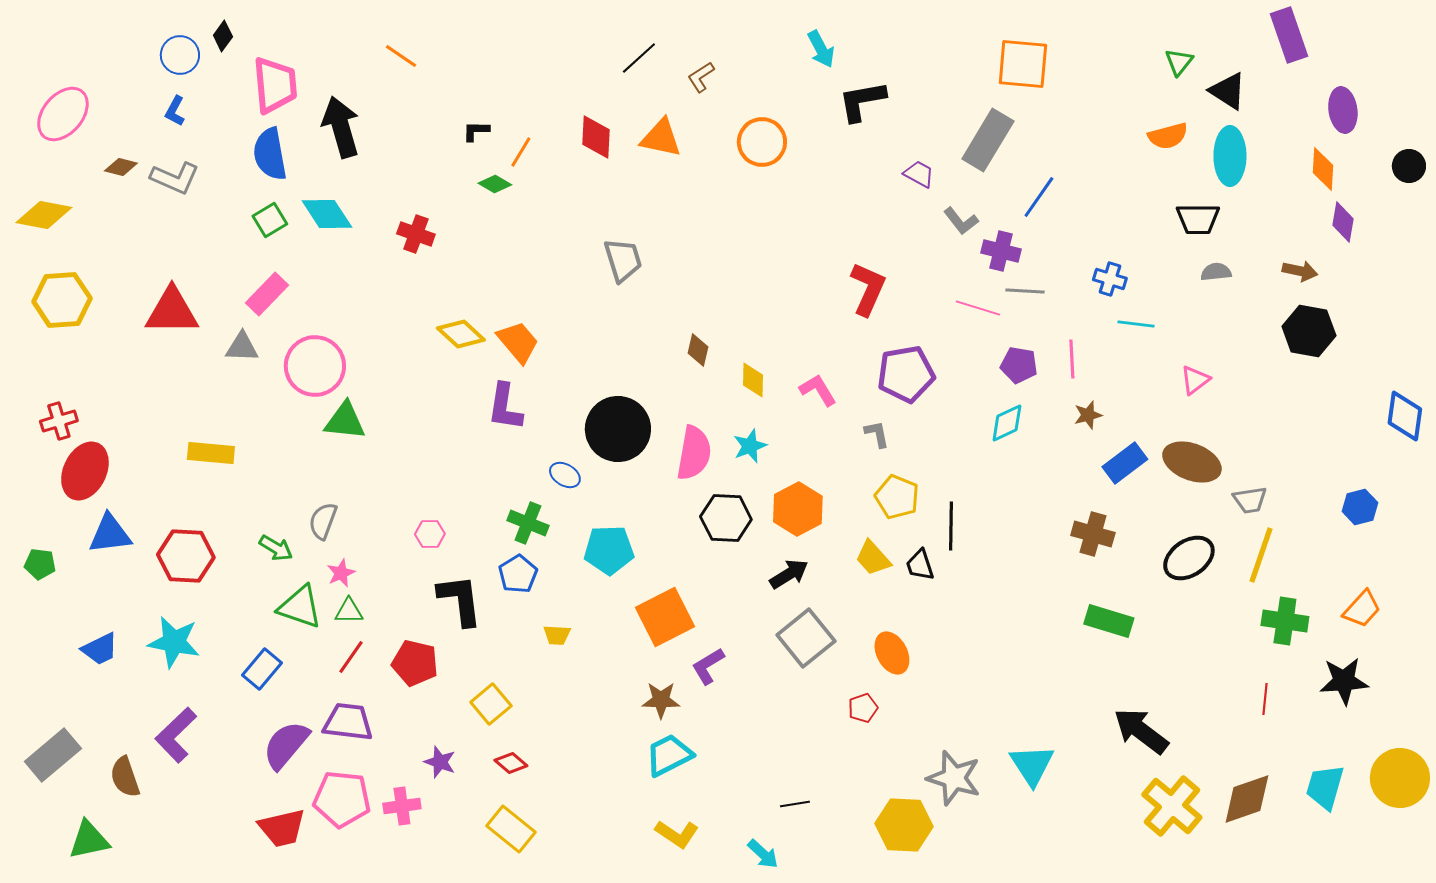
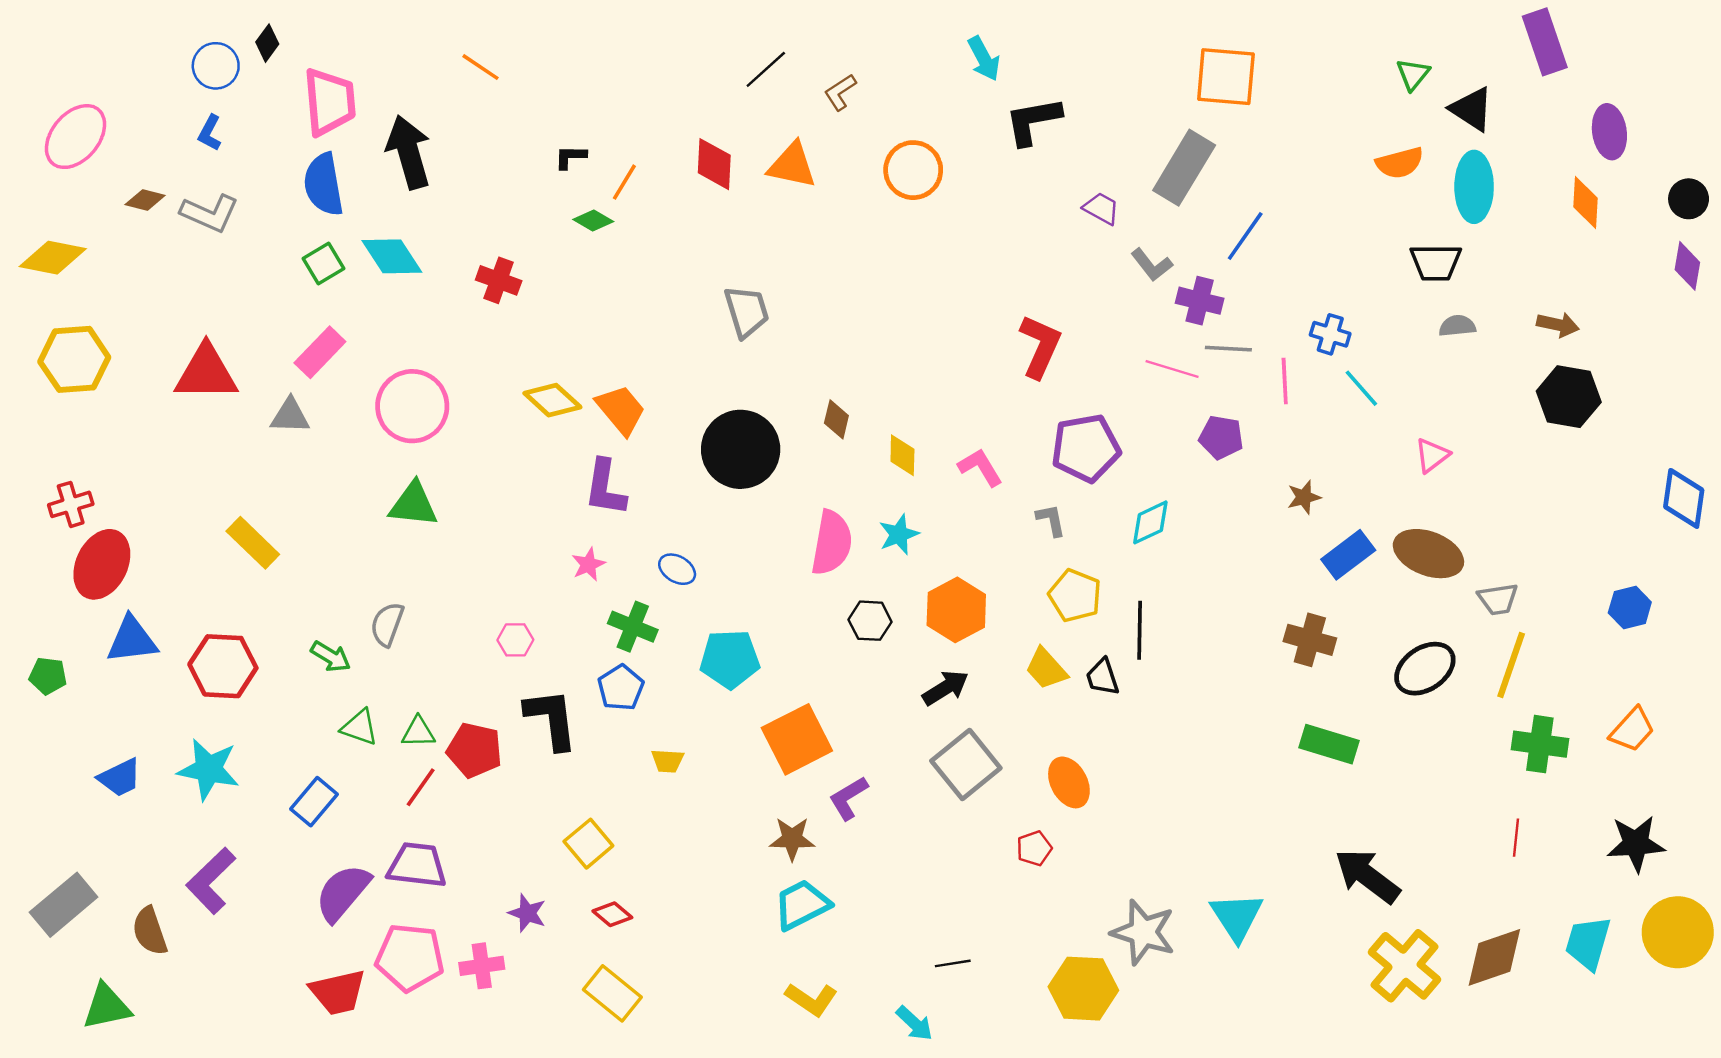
purple diamond: (1343, 222) -> (1687, 266), moved
cyan line: (1136, 324) -> (1361, 388), turned 42
pink line: (1072, 359) -> (1285, 381), moved
pink circle: (315, 366) -> (412, 406), moved
cyan diamond: (1007, 423) -> (1150, 522), moved
black circle: (618, 429) -> (741, 449), moved
yellow rectangle: (211, 453) -> (253, 543), turned 39
black hexagon: (726, 518) -> (870, 621), size x0.7
pink star: (341, 573) -> (588, 564), moved
green triangle: (300, 607) -> (360, 727), size x0.7
red pentagon: (415, 663) -> (475, 750), moved
black star: (1344, 681) -> (1636, 844), moved

